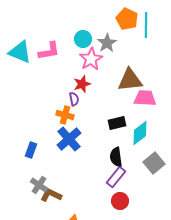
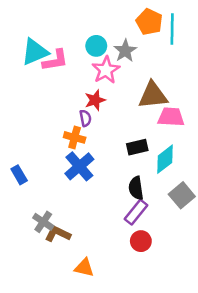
cyan triangle: (20, 52) -> (35, 52), moved, turned -45
blue rectangle: (31, 150) -> (19, 175), moved, turned -49

